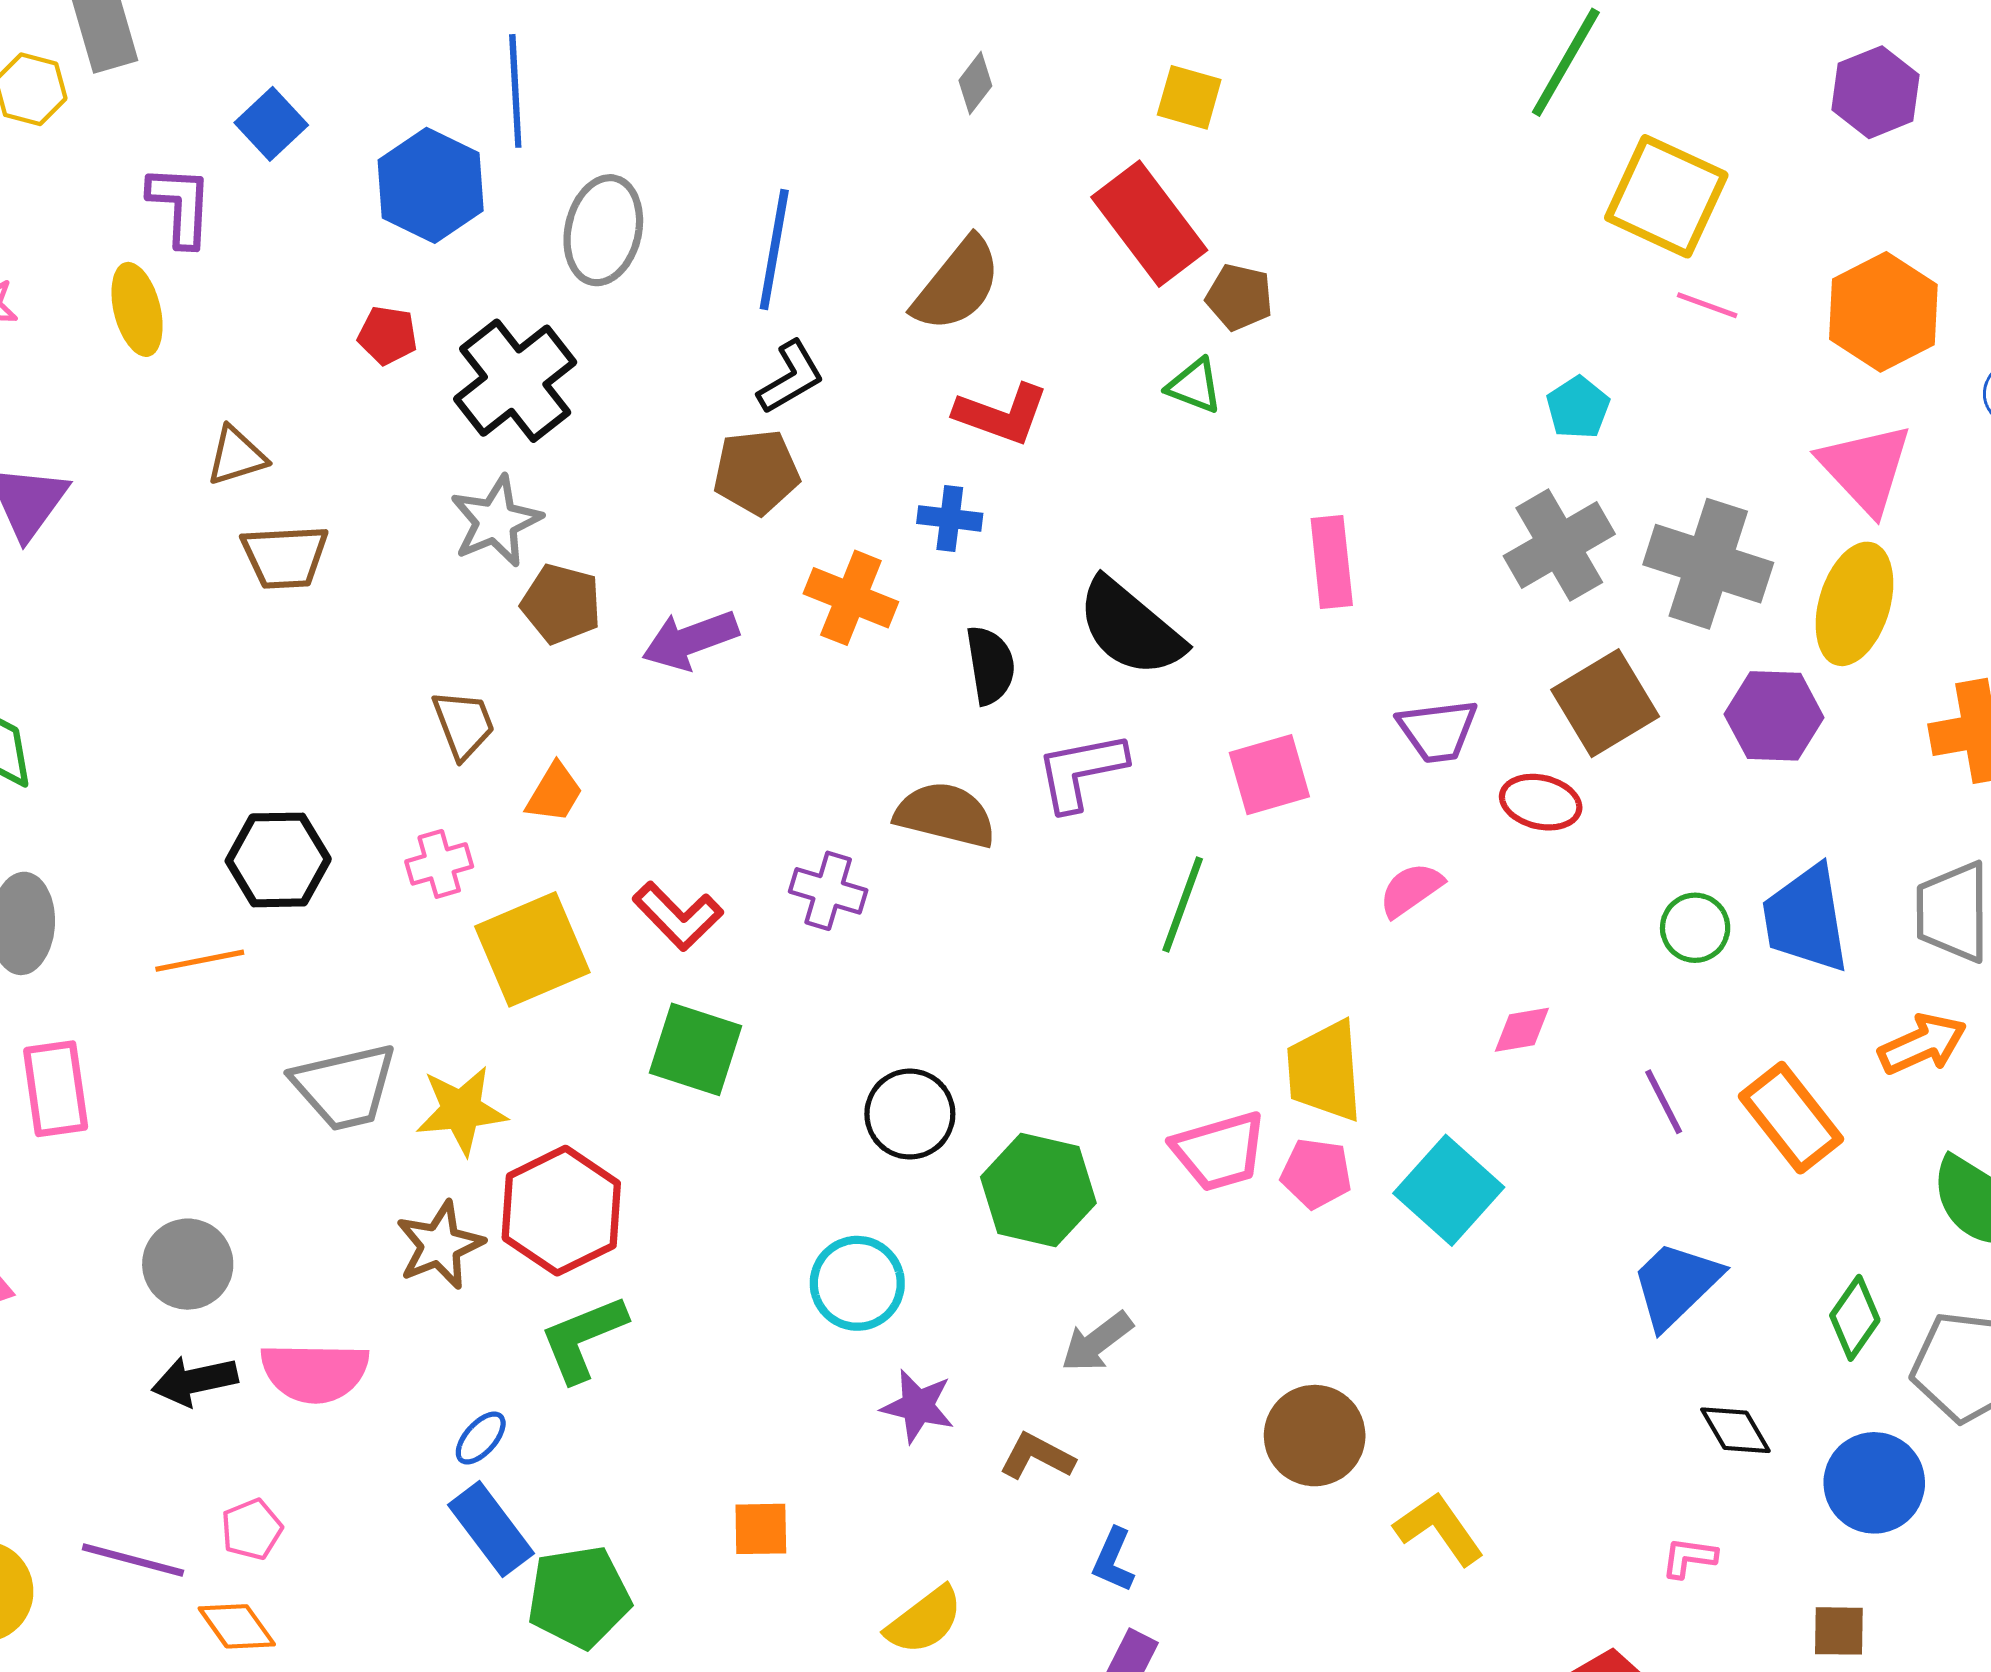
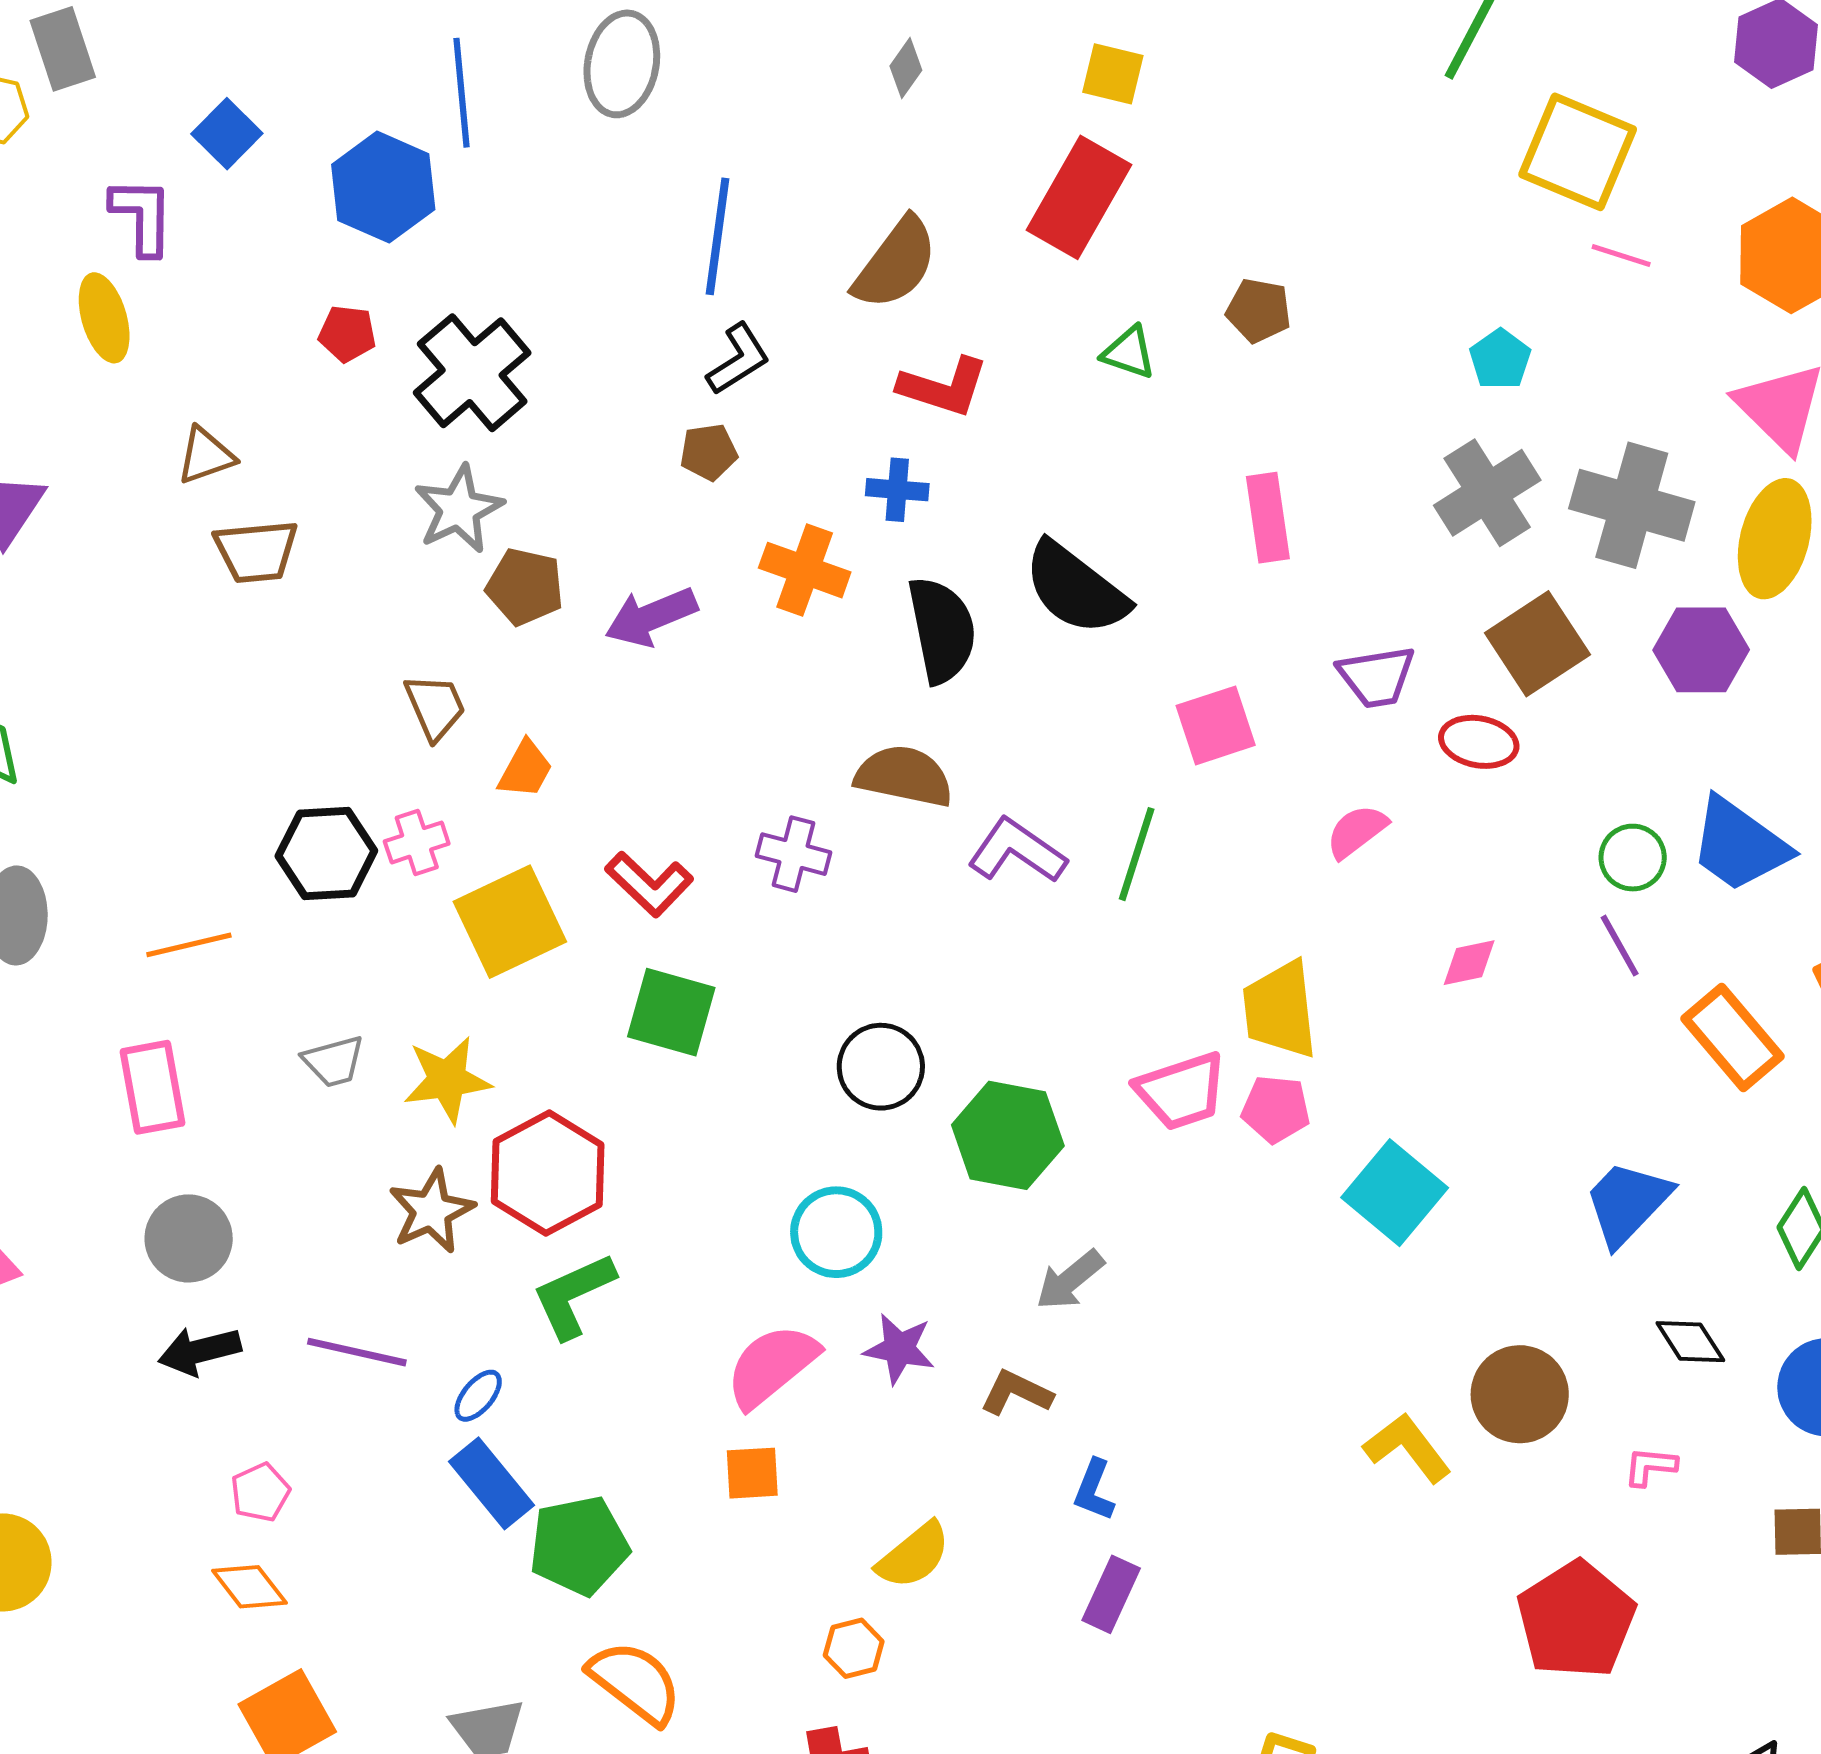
red rectangle: (1149, 224) -> (1079, 197), turned 69
gray ellipse: (603, 230) -> (622, 64), moved
brown pentagon: (1239, 297) -> (1259, 310), moved
brown pentagon: (756, 472) -> (709, 452), size x0.7
black semicircle: (990, 665) -> (942, 630), size x1.4
purple L-shape: (1081, 771) -> (1017, 851), moved, turned 48
black hexagon: (278, 860) -> (326, 853), moved
blue trapezoid: (1806, 919) -> (1739, 845), turned -43
gray trapezoid: (345, 1087) -> (334, 1061), size x0.6
pink rectangle: (56, 1089) -> (153, 1087), moved
purple line: (1664, 1102) -> (1620, 946), moved
cyan square: (1449, 1190) -> (1395, 1193), moved
pink semicircle: (315, 1372) -> (772, 1366), moved, turned 142
brown circle: (1315, 1436) -> (1520, 1394), moved
purple line: (133, 1560) -> (357, 1352), moved

